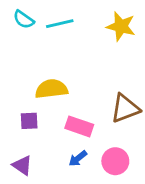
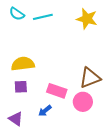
yellow semicircle: (51, 89) -> (23, 64), moved
blue arrow: (78, 158) -> (45, 111), moved
pink circle: (115, 161) -> (83, 102), moved

